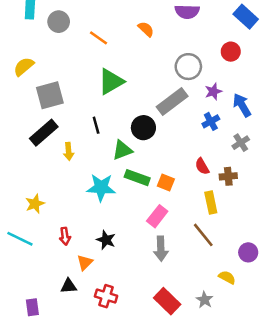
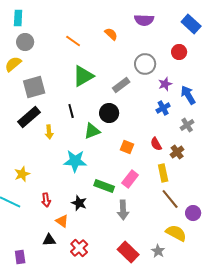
gray circle: (59, 22) -> (25, 42), moved
gray rectangle: (172, 101) -> (121, 85), moved, size x0.7
brown cross: (228, 176) -> (177, 152), turned -32
green rectangle: (137, 178) -> (104, 186), moved
orange square: (166, 183) -> (127, 147), moved
pink rectangle: (157, 216) -> (130, 179), moved
brown line: (203, 235) -> (170, 199), moved
orange triangle: (85, 262) -> (62, 221), turned -40
yellow semicircle: (227, 277) -> (176, 233), size x1.5
red cross: (106, 296) -> (79, 248), turned 30

